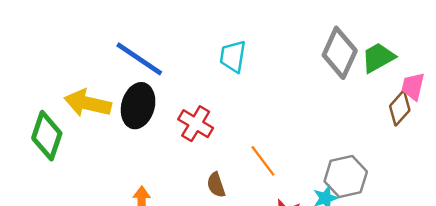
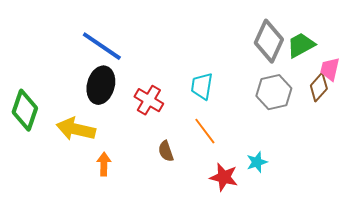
cyan trapezoid: (233, 56) -> (202, 86), moved
yellow arrow: (88, 103) -> (76, 129), moved
gray hexagon: (346, 176) -> (274, 92), moved

